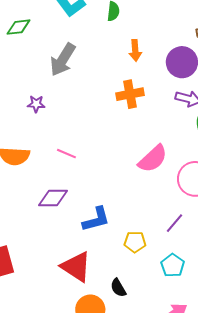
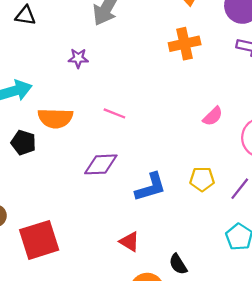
pink semicircle: (153, 159) -> (213, 116), size x0.6
yellow pentagon: (135, 242) -> (202, 179), moved
red triangle: (76, 267) -> (129, 242), size x0.6

